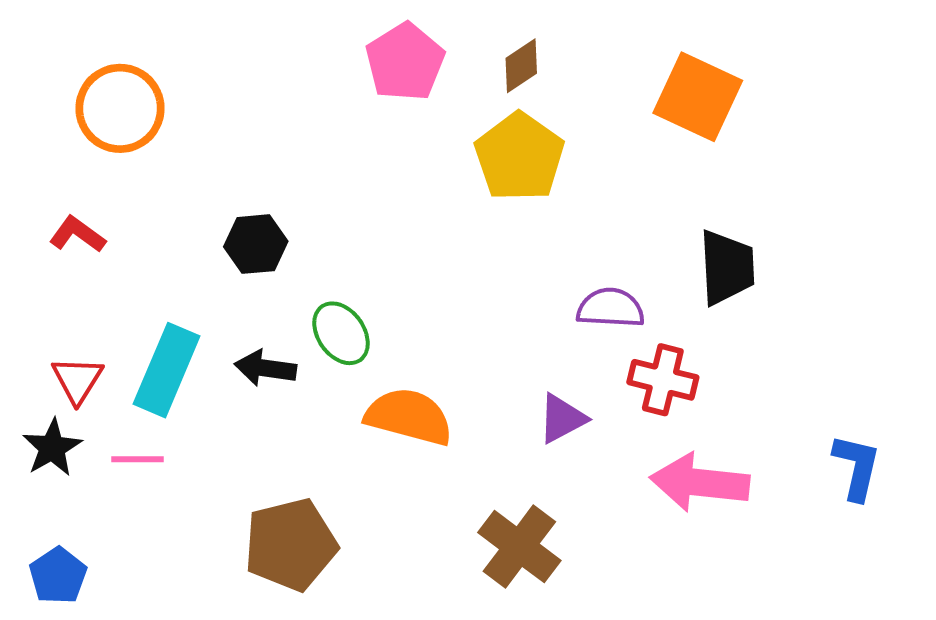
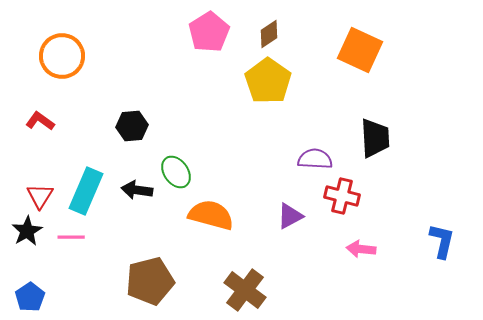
pink arrow: (700, 483) -> (361, 249), size x0.6
brown cross: (519, 547) -> (245, 290), moved

